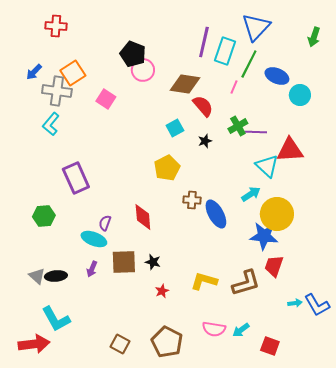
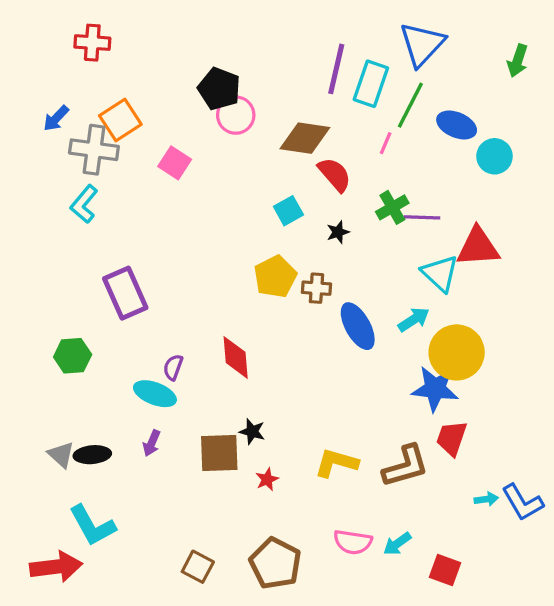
brown cross: (192, 200) -> (316, 288), moved
blue ellipse: (216, 214) -> (358, 326), moved
brown square: (124, 262) -> (219, 453), moved

